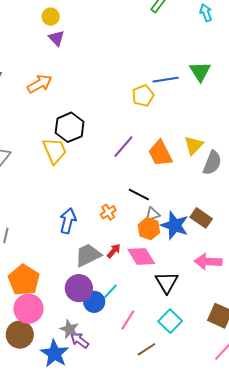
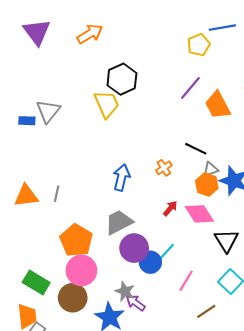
purple line: (123, 147) -> (190, 88), moved
gray trapezoid: (88, 255) -> (119, 222), moved

